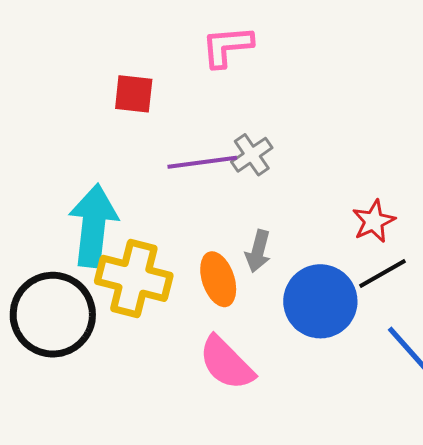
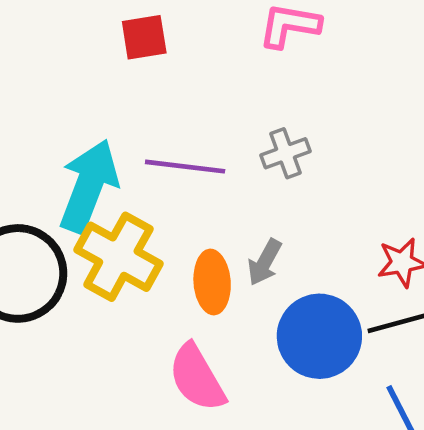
red square: (134, 94) -> (144, 37), moved, turned -30
purple line: (202, 162) -> (185, 167), moved

